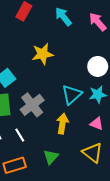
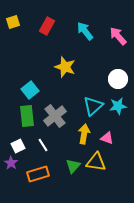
yellow star: (43, 54) -> (65, 67), turned 30
pink triangle: (97, 124) -> (107, 138), moved
yellow triangle: (92, 153) -> (96, 162), moved, turned -30

